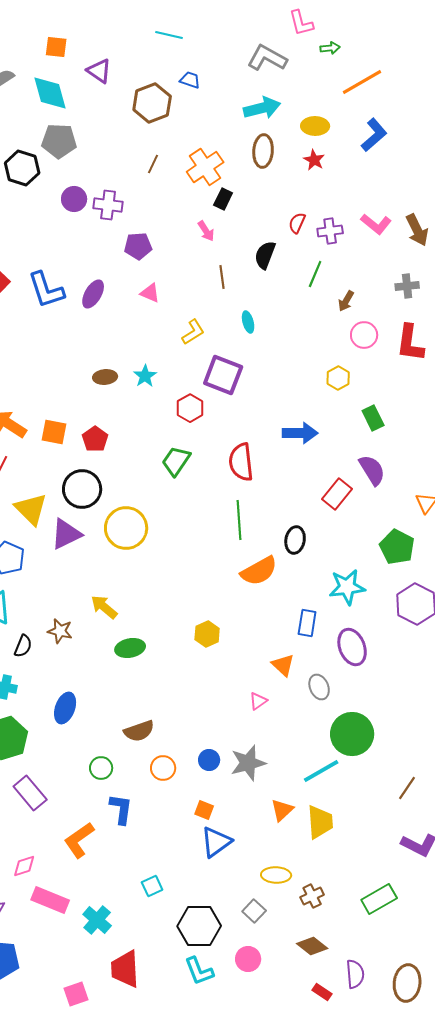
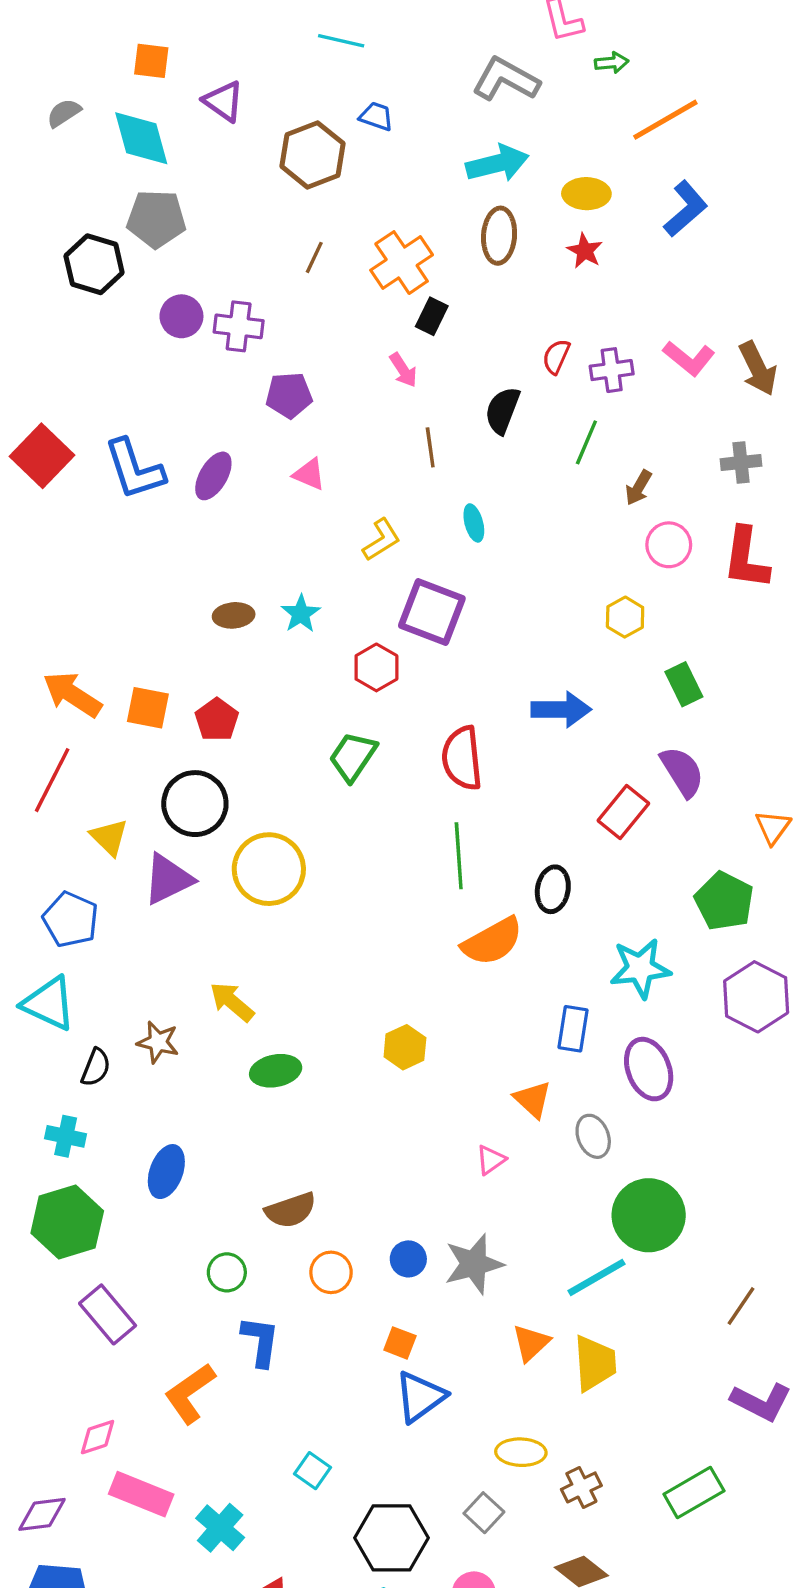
yellow triangle: (31, 509) -> (109, 837), size x0.7
cyan square: (152, 886) -> (313, 1471), turned -30

